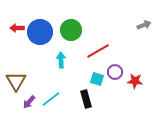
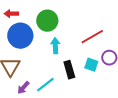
green circle: (71, 30) -> (47, 21), moved
blue circle: (40, 32) -> (20, 36), moved
black rectangle: (86, 99) -> (69, 70), moved

